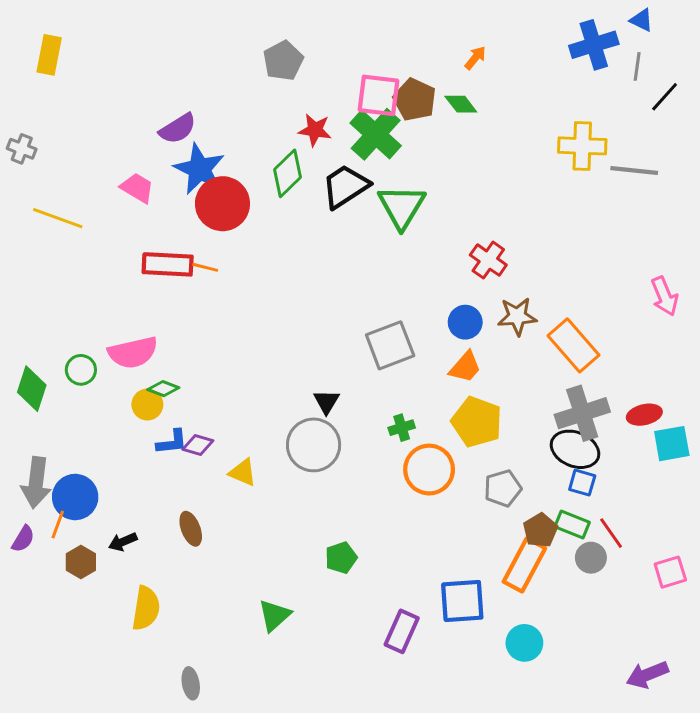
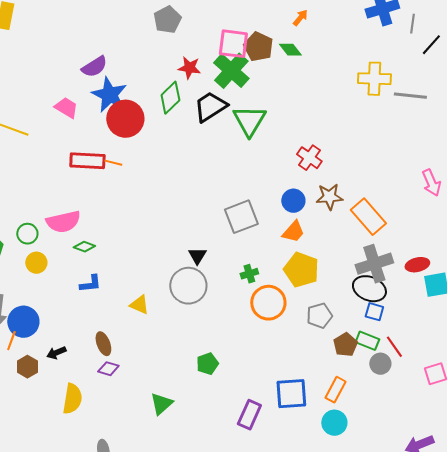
yellow circle: (147, 405) -> (36, 263), moved
purple diamond: (198, 445) -> (108, 369), moved
orange rectangle: (524, 565) -> (335, 390), moved, size x0.7

